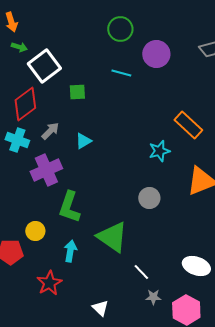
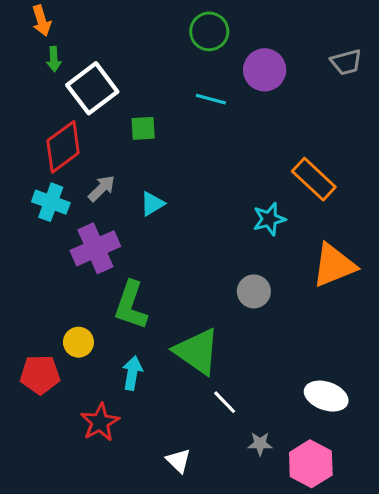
green arrow: (19, 47) -> (54, 59), turned 70
white line: (141, 272) -> (225, 402), moved

